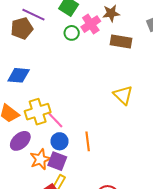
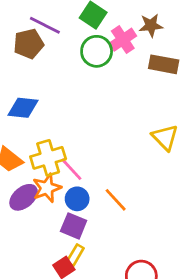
green circle: (72, 33) -> (97, 51), size x1.5
orange line: (88, 141) -> (116, 200), turned -36
orange star: (40, 159) -> (47, 188), moved

